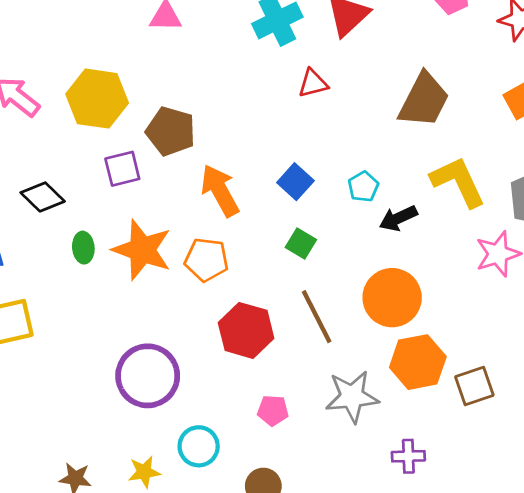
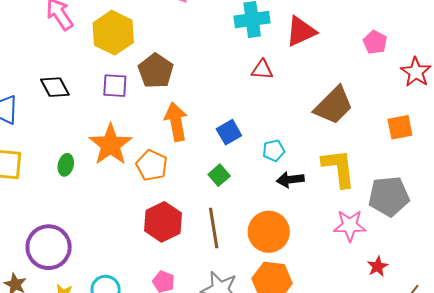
green ellipse: (83, 248) -> (66, 165), moved
purple circle: (148, 376) -> (49, 247), moved

